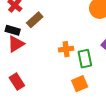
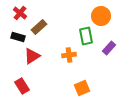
red triangle: (16, 44) -> (32, 56), moved
green rectangle: (85, 59) -> (86, 36), moved

